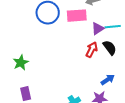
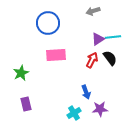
pink rectangle: (77, 16) -> (56, 55), moved
blue arrow: (108, 80) -> (86, 92), moved, turned 104

